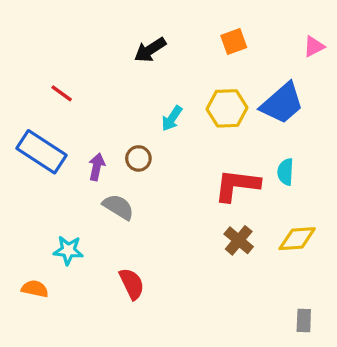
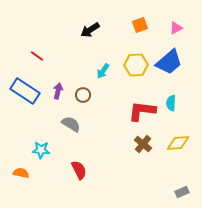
pink triangle: (314, 47) -> (176, 28), moved
purple arrow: (97, 167) -> (58, 91), moved
gray rectangle: (304, 321) -> (182, 192), turned 64

